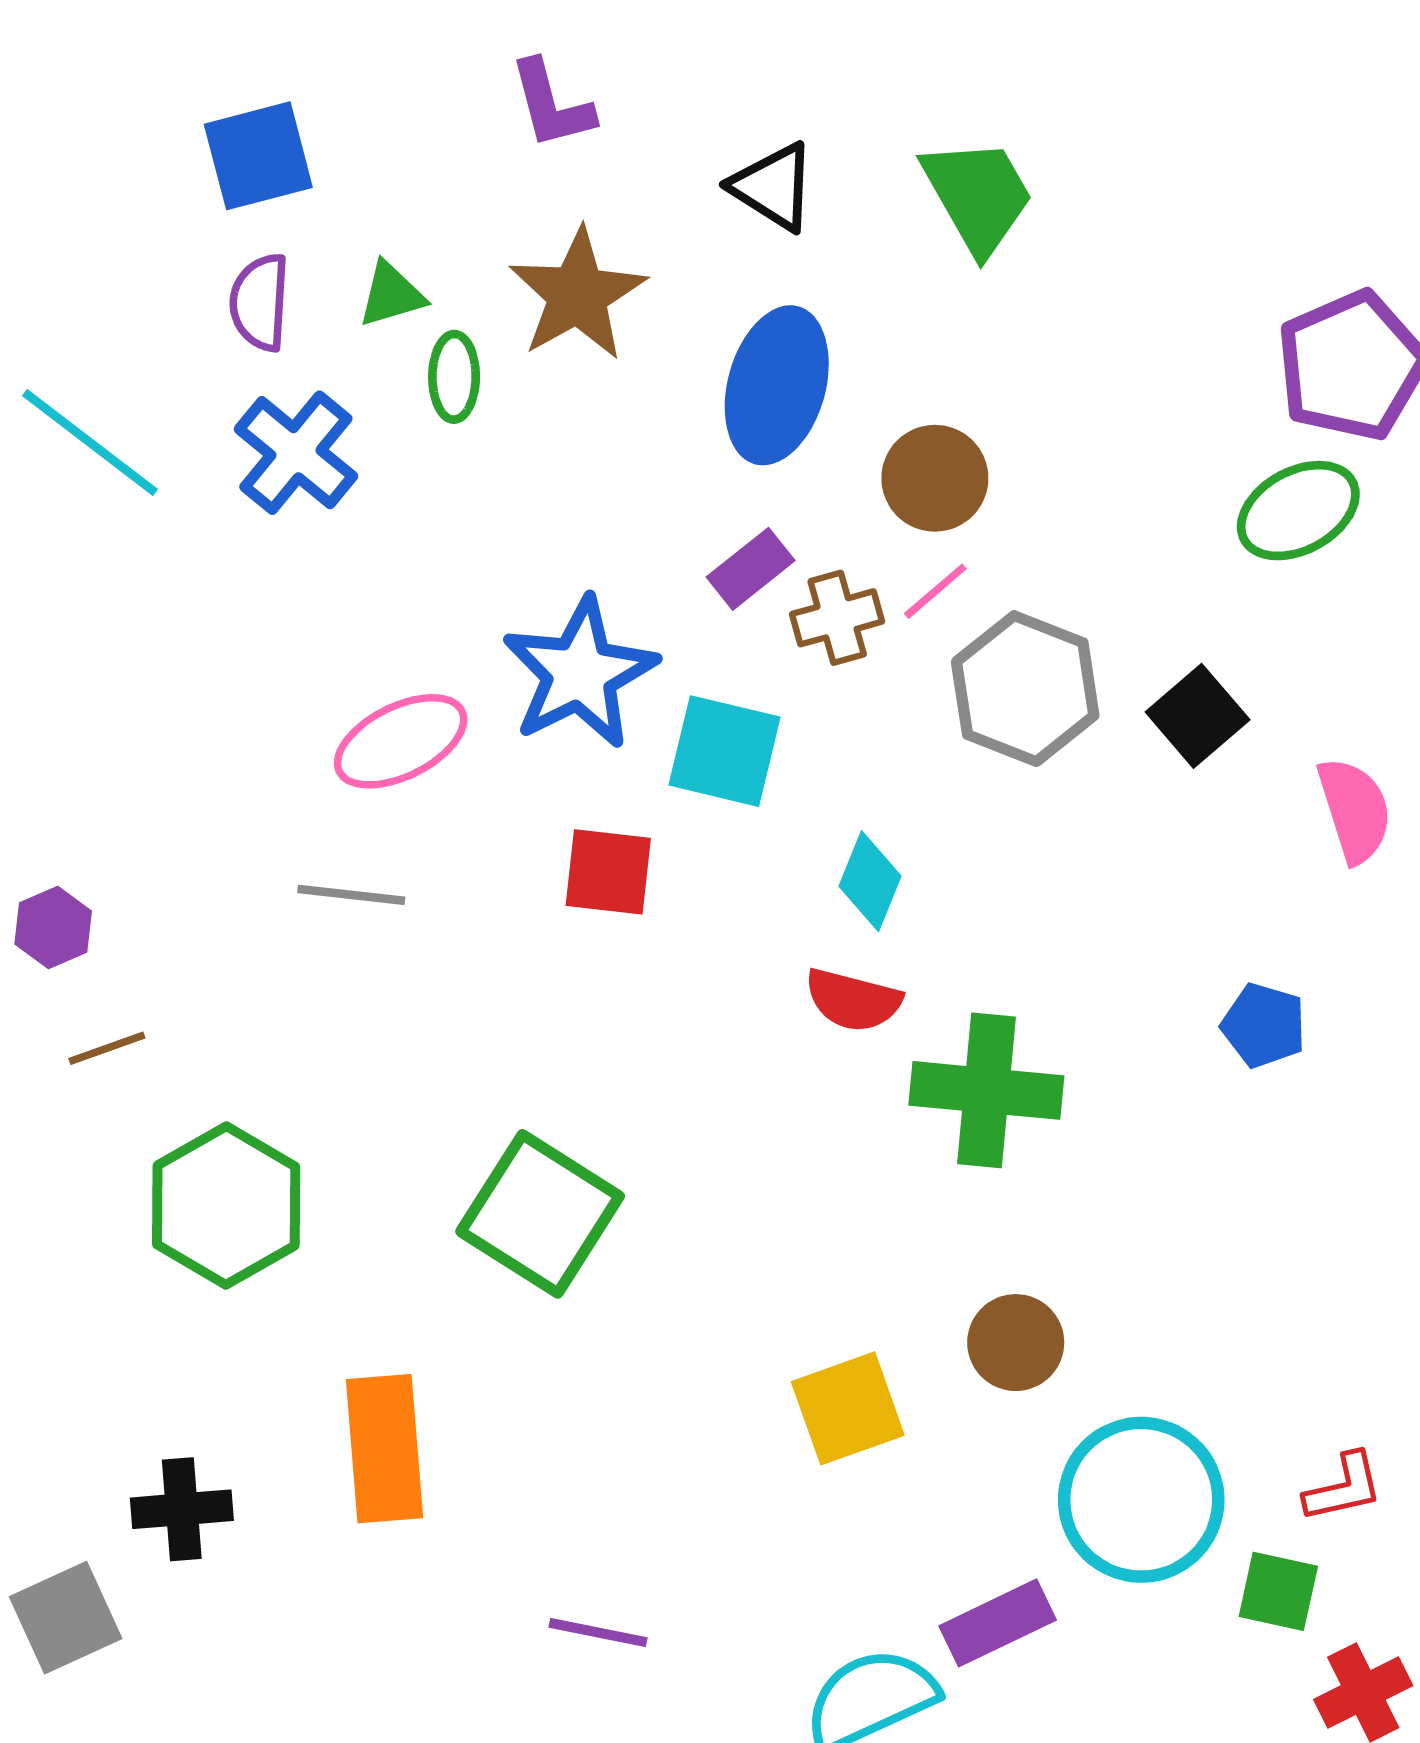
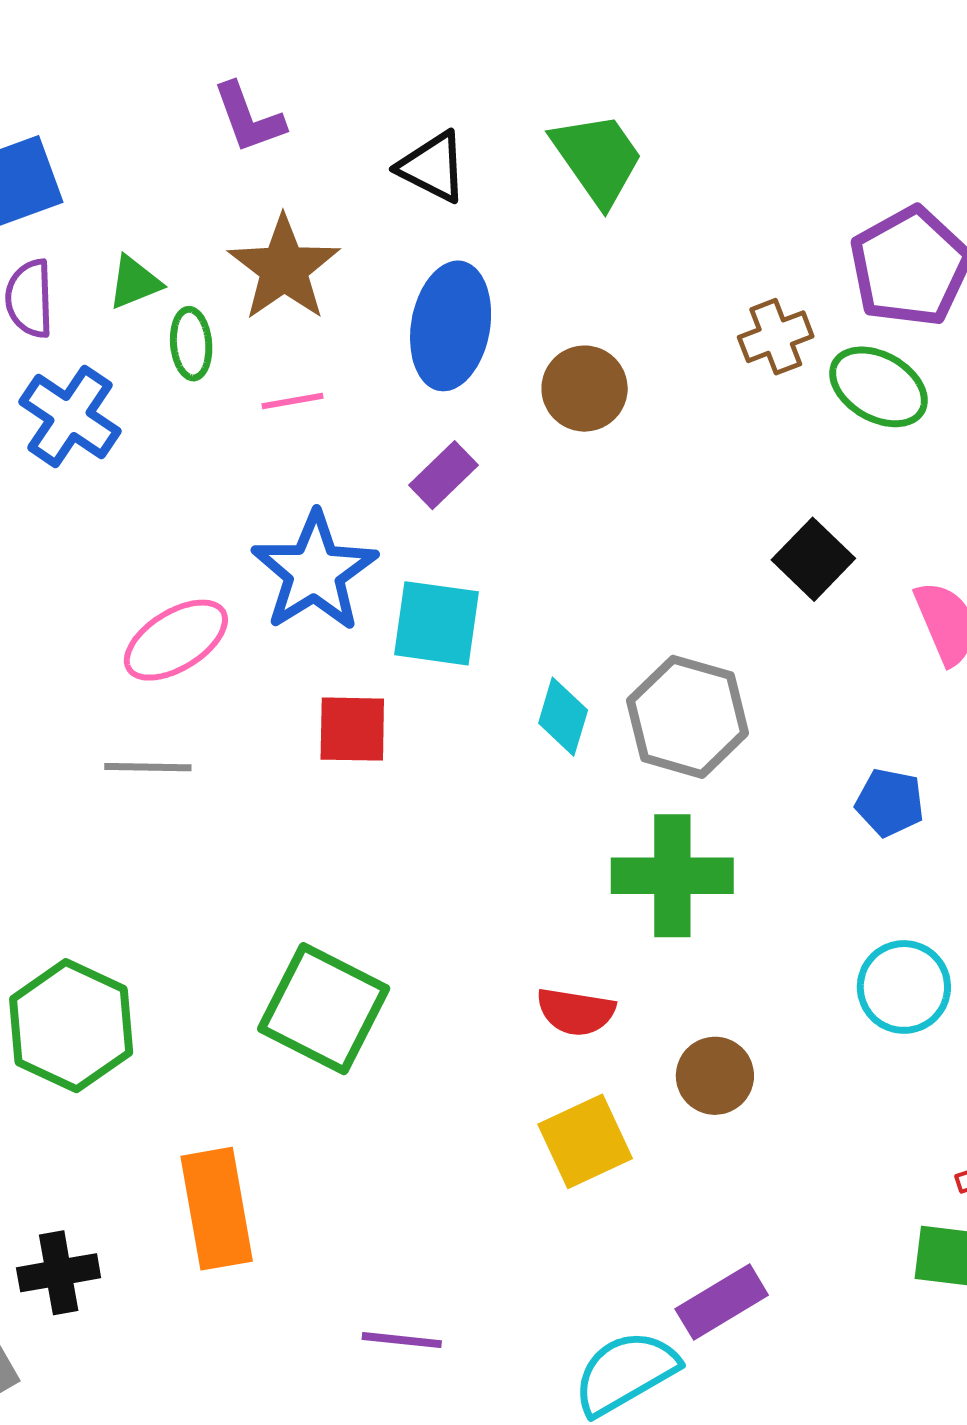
green ellipse: (1298, 511) -> (879, 387), turned 64
pink line: (935, 591) -> (293, 401), moved, turned 36
brown cross: (837, 618) -> (776, 337), moved
gray hexagon: (1025, 689) -> (688, 717), moved
red semicircle: (853, 1000) -> (576, 1012), moved
cyan circle: (1141, 1500) -> (904, 987), moved, size x0.7

